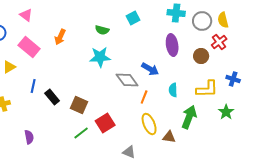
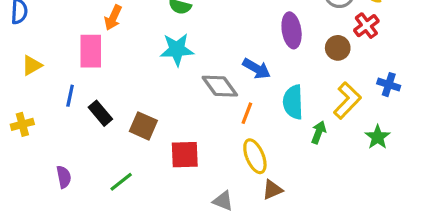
pink rectangle: (29, 47) -> (91, 51), moved, turned 50
yellow L-shape: (207, 89) -> (347, 100), turned -45
cyan semicircle: (173, 90) -> (293, 102), size x1.5
green arrow: (189, 117) -> (319, 132), moved, size x0.6
red square: (105, 123) -> (185, 155), turned 30
green line: (81, 133) -> (121, 182), moved
brown triangle: (169, 137) -> (272, 190), moved, turned -32

